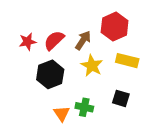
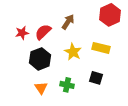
red hexagon: (115, 26) -> (110, 15), moved
brown arrow: (83, 40) -> (68, 22), moved
orange triangle: (62, 114) -> (41, 88), moved

